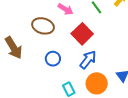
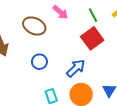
red square: (82, 34) -> (92, 38), moved

